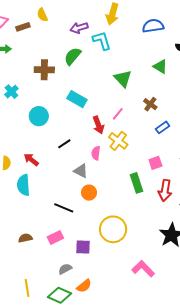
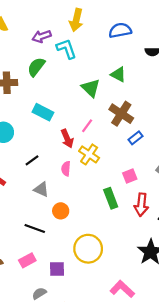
green triangle: (160, 66) -> (118, 74), moved
brown cross: (150, 104) -> (121, 114), size x1.6
gray triangle: (81, 171) -> (41, 189), moved

